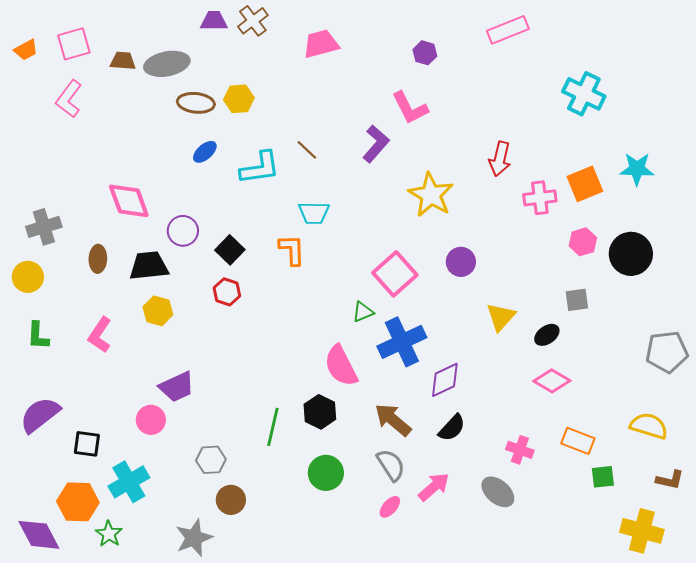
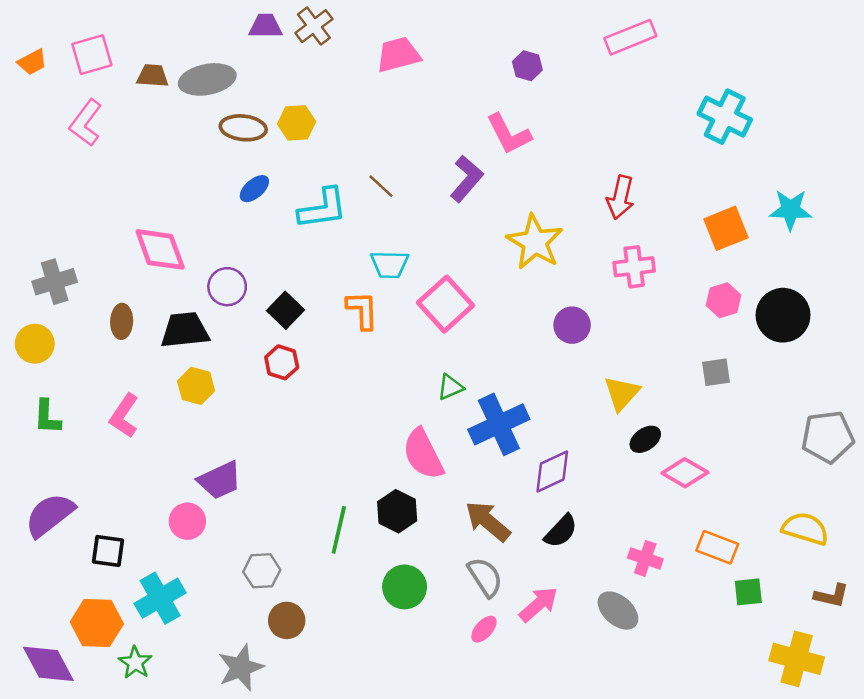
pink cross: (540, 198) -> (634, 267), moved
pink square: (395, 274) -> (445, 304), moved
black ellipse: (547, 335) -> (645, 439), moved

